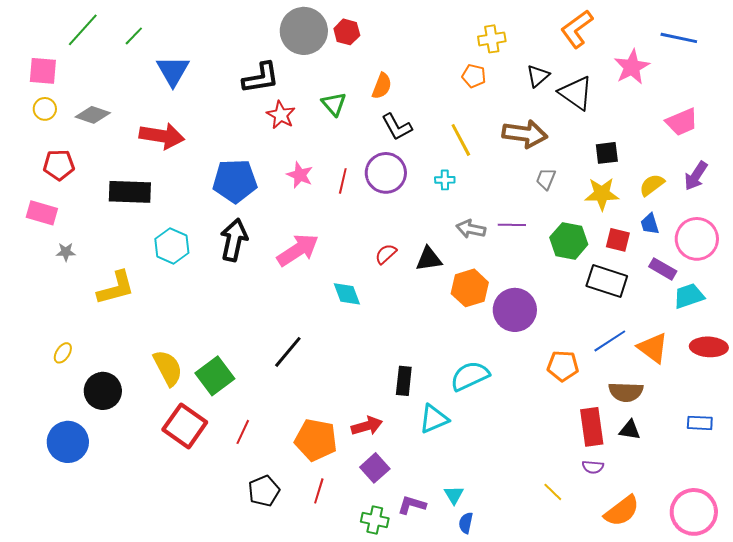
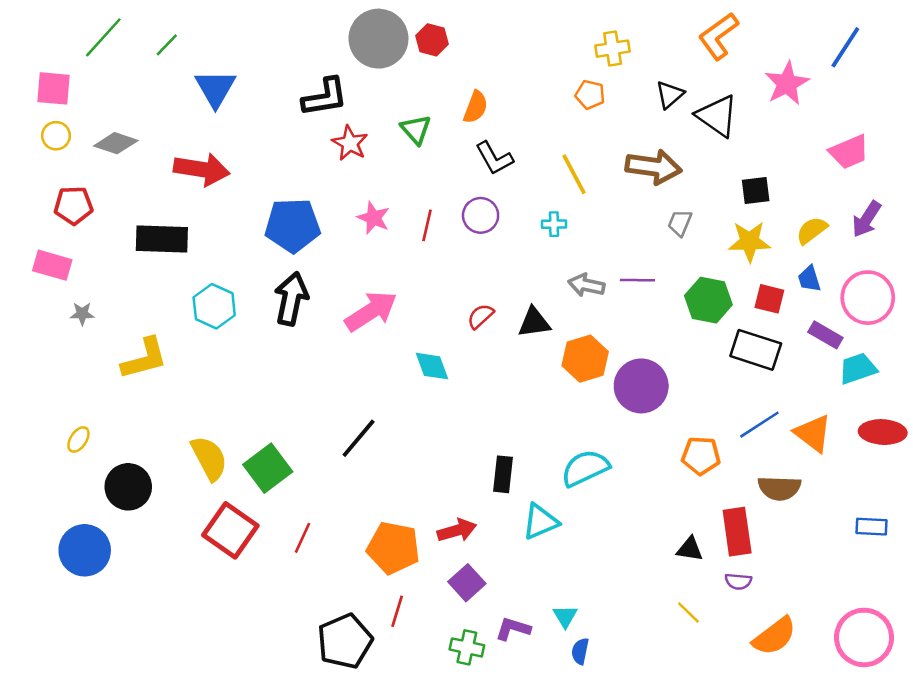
blue line: (679, 38) -> (845, 47), turned -69
purple circle: (386, 173) -> (481, 215), size x0.7
black triangle: (630, 430) -> (690, 549), moved
black pentagon: (264, 491) -> (345, 641), moved, size x1.4

